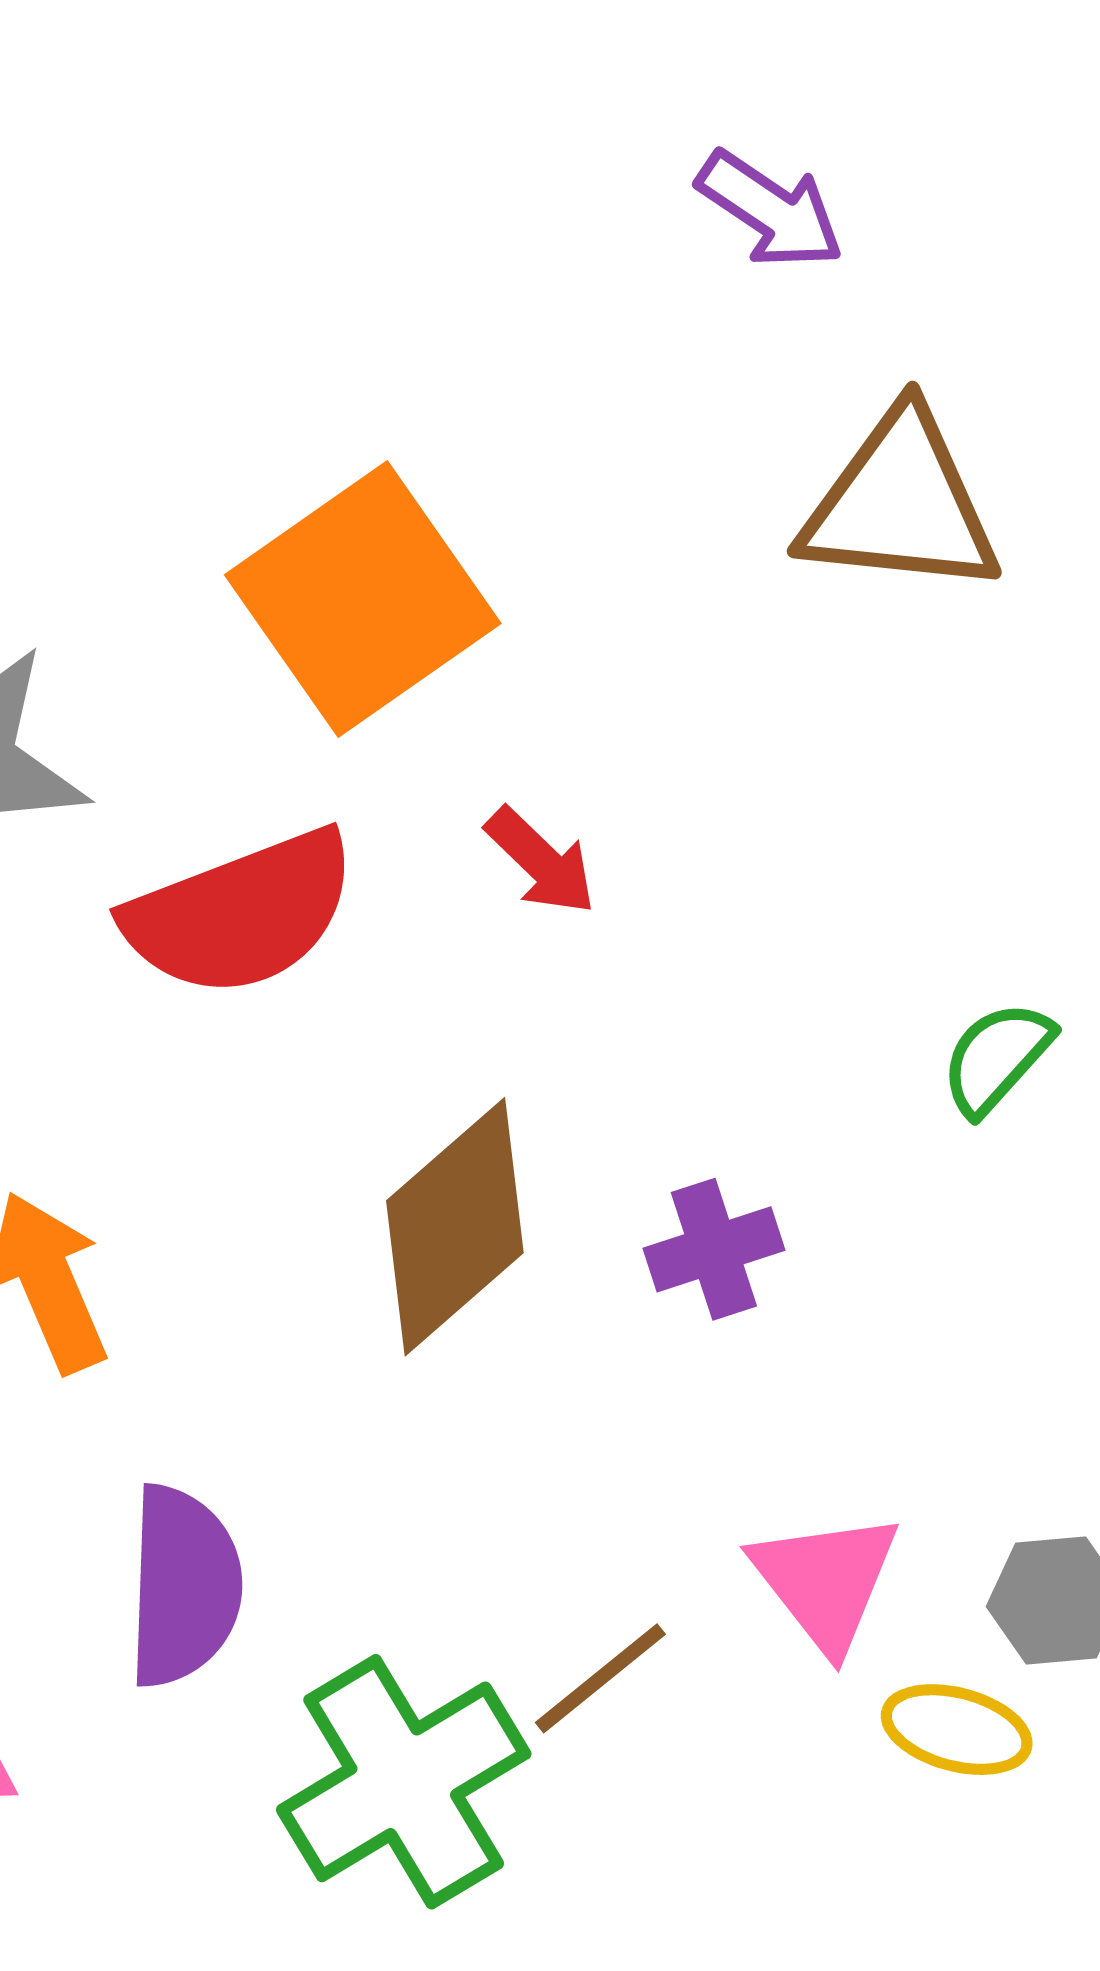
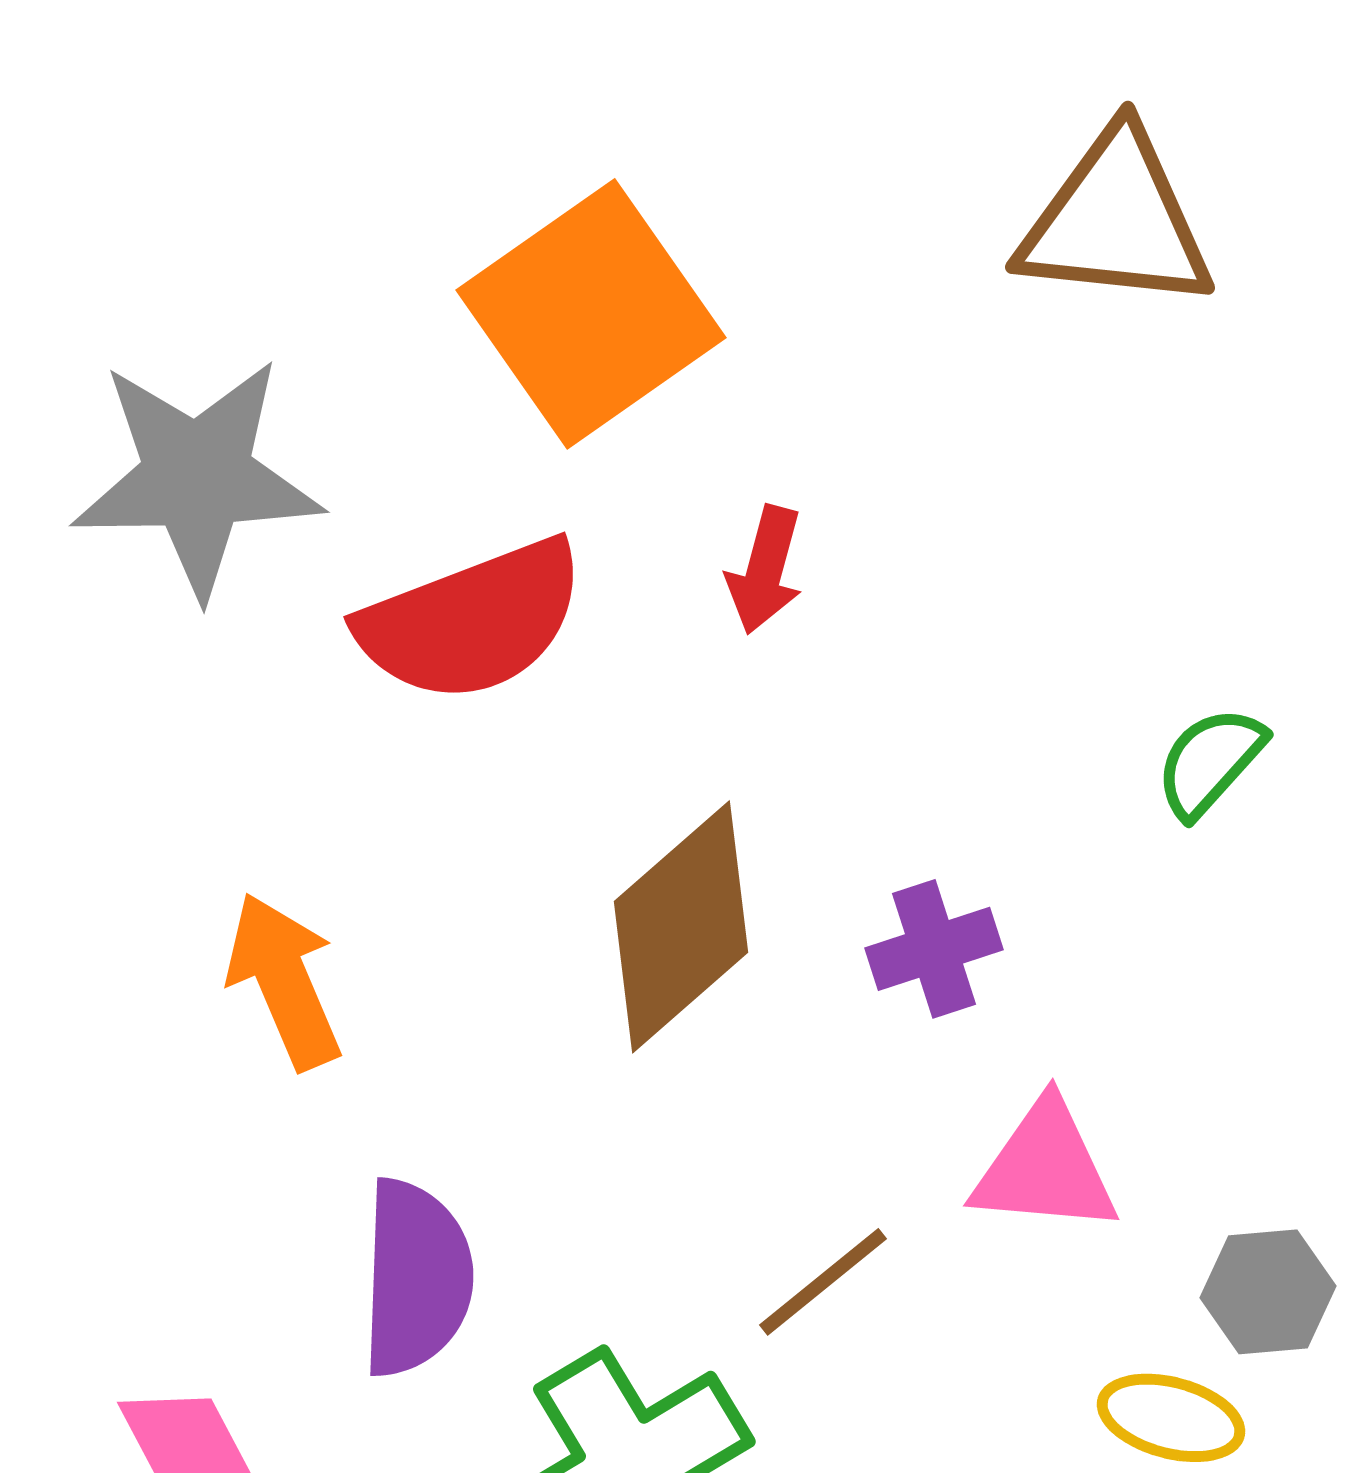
red arrow: (541, 861) -> (765, 570), turned 61
pink triangle: (826, 1581) -> (1045, 1168), moved, turned -47
brown line: (600, 1678) -> (823, 1282), moved

